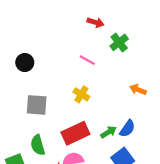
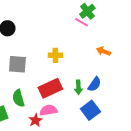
pink line: (87, 60) -> (81, 22), moved
yellow cross: (81, 94) -> (55, 55), turned -32
green arrow: (108, 132) -> (78, 87), turned 120

